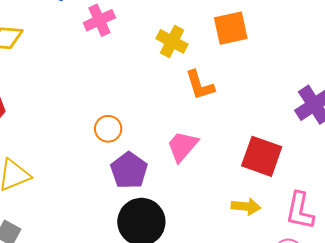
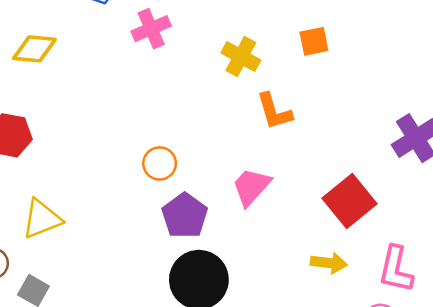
orange square: (231, 28) -> (314, 41), size x0.7
red square: (262, 156) -> (350, 201), turned 30

